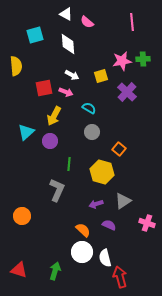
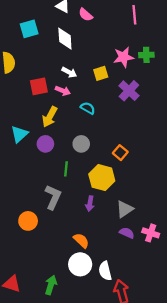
gray circle: (92, 132) -> (81, 144), moved
purple arrow: (96, 204) -> (90, 204), moved, turned -64
orange circle: (22, 216) -> (28, 221), moved
purple semicircle: (109, 225) -> (127, 233), moved

